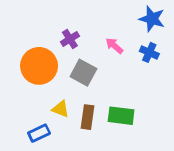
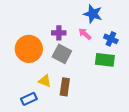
blue star: (152, 19) -> (93, 14), moved
purple cross: (70, 39) -> (59, 33), moved, turned 32
green rectangle: (121, 116) -> (105, 60), moved

